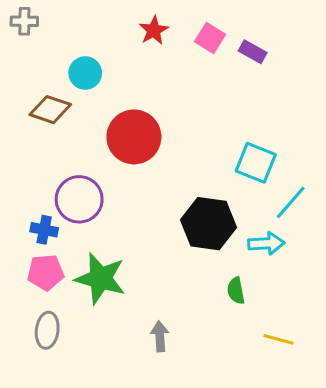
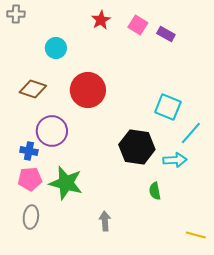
brown diamond: (50, 110) -> (33, 89), moved
yellow line: (279, 339) -> (196, 235), moved

